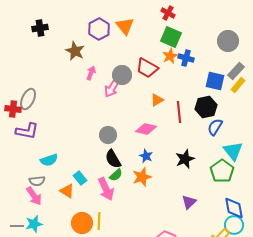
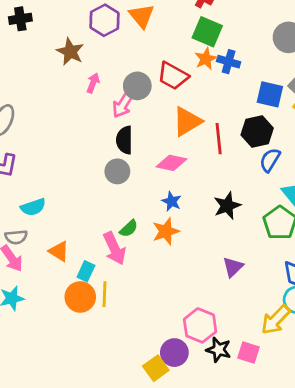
orange triangle: (157, 100) -> (187, 122), size x1.6
black semicircle: (113, 159) -> (124, 140), moved, turned 30
cyan rectangle: (80, 178) -> (86, 271), moved, turned 64

